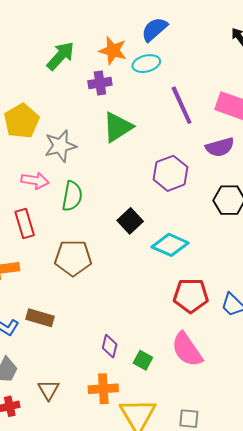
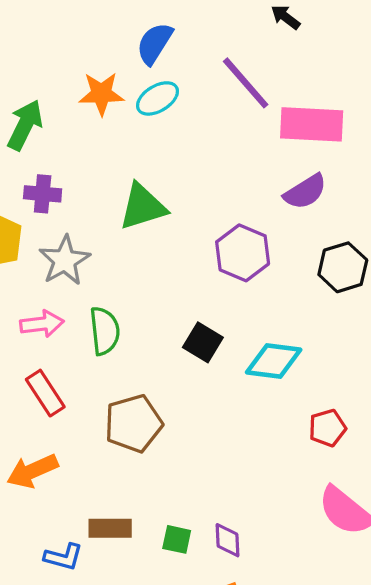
purple cross: (100, 83) -> (43, 194), moved, turned 30
purple line: (182, 105) -> (246, 83), moved
green triangle: (118, 127) -> (143, 207), turned 32
red pentagon: (191, 296) -> (327, 428), size x0.7
green square: (143, 360) -> (177, 539), moved

